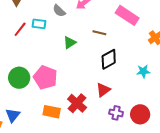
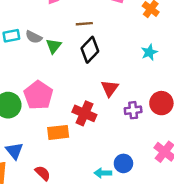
gray semicircle: (59, 11) -> (34, 37), moved
black diamond: (109, 59) -> (90, 50), moved
pink pentagon: (45, 77) -> (38, 95), turned 30

